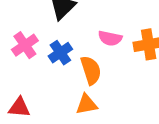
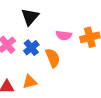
orange triangle: (86, 104) -> (30, 82), moved

